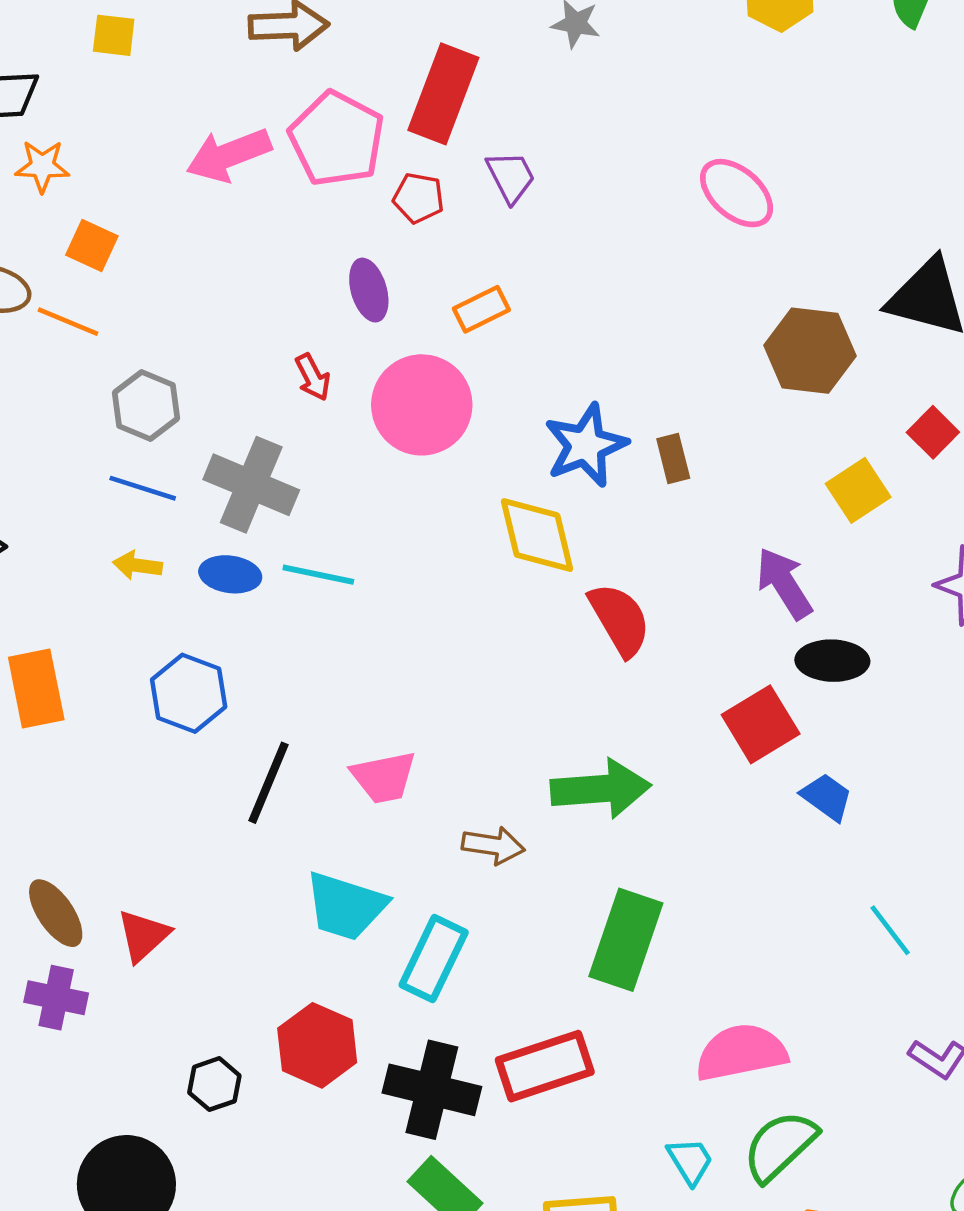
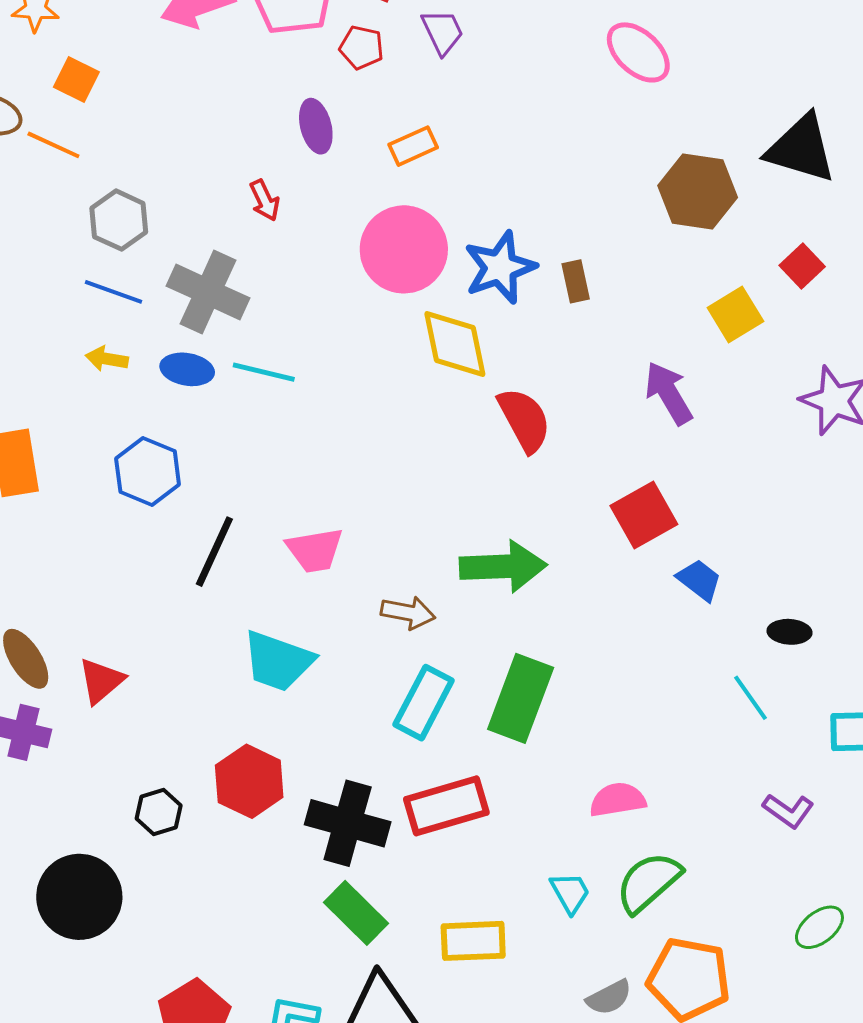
pink circle: (422, 405) -> (404, 249), moved
black ellipse: (832, 661) -> (790, 632), moved, size x0.7
cyan rectangle: (434, 959) -> (424, 703), moved
pink semicircle: (741, 1052) -> (618, 800), size x0.7

